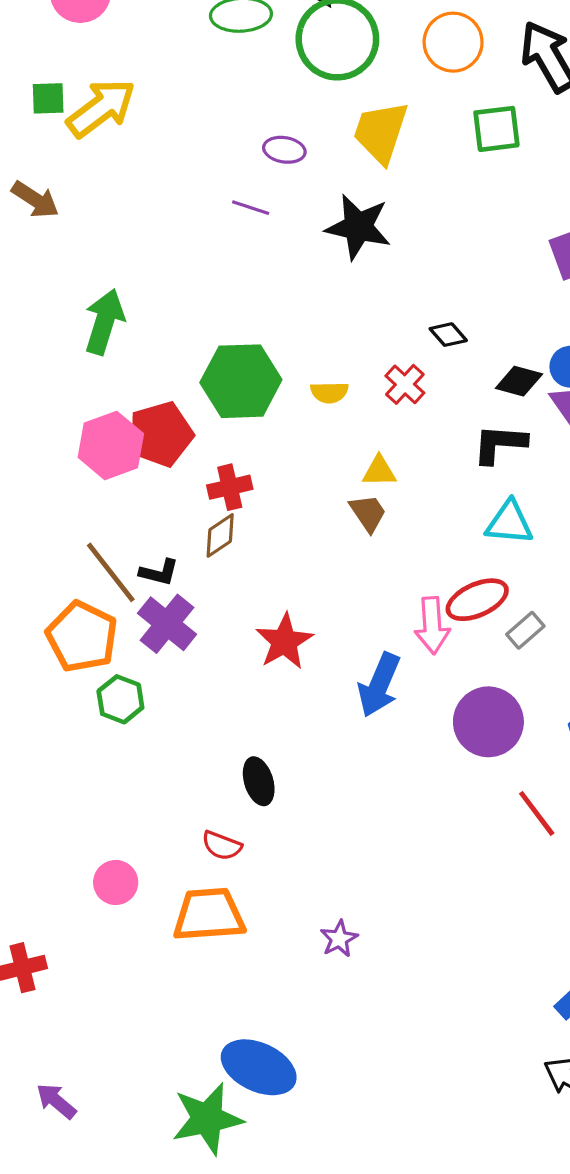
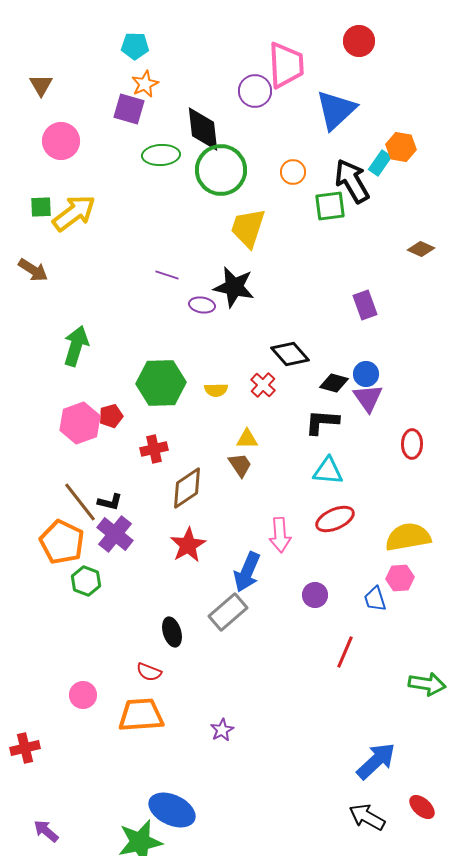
orange circle: (453, 42) -> (293, 172), size x0.7
green square: (496, 129) -> (330, 206), moved
purple ellipse: (284, 150) -> (202, 305), moved
black diamond: (448, 335) -> (290, 354), size x1.6
red pentagon: (161, 434) -> (111, 416), size x0.6
brown diamond: (220, 535) -> (187, 488), moved, size x1.5
red ellipse: (477, 600) -> (335, 519), moved
gray rectangle: (525, 630) -> (228, 612), moved, size x1.6
purple circle: (488, 722) -> (315, 595), size x0.6
red line: (537, 813) -> (345, 652), turned 60

